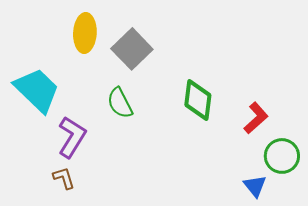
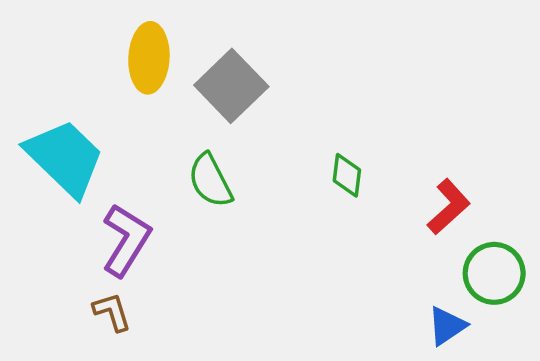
green diamond: (198, 100) -> (347, 175), size x0.6
blue triangle: (255, 186) -> (447, 326), turned 35

